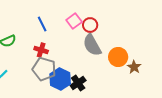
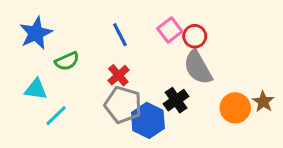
red cross: (41, 50) -> (118, 75), turned 32
orange circle: (118, 57) -> (235, 108), moved
black cross: (78, 83) -> (176, 100), moved

